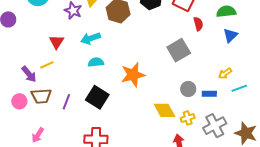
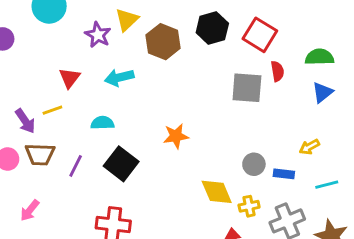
gray square: (179, 50) -> (247, 88), moved, turned 30
cyan semicircle: (96, 62) -> (102, 123), moved
orange star: (133, 75) -> (176, 136), size x0.7
cyan line: (239, 88) -> (327, 185), moved

